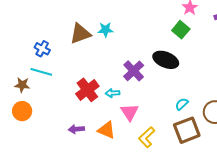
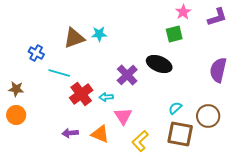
green square: (181, 30) -> (174, 34), turned 36
cyan line: (41, 72) -> (59, 73), moved
brown square: (187, 130) -> (180, 134), turned 32

